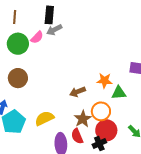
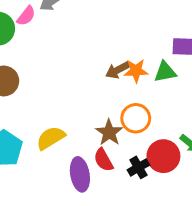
brown arrow: (78, 92) -> (118, 70), moved
green triangle: (119, 93) -> (165, 72), moved
red circle: (106, 130) -> (163, 156), moved

